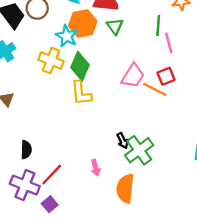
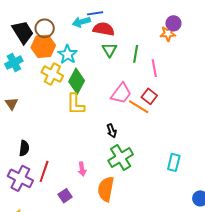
orange hexagon: (83, 23) -> (43, 46), moved
green line: (158, 25) -> (136, 54), moved
red square: (166, 76) -> (149, 96), turned -35
black arrow: (123, 141) -> (112, 131), moved
red line: (52, 175) -> (44, 171), turned -30
purple square: (50, 204) -> (65, 196), moved

